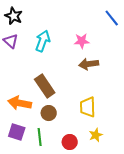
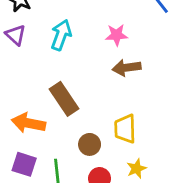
brown circle: (49, 113) -> (90, 144), moved

